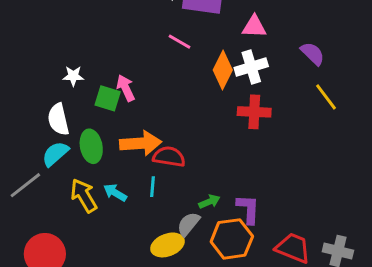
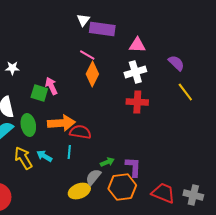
orange diamond: (223, 70) -> (92, 74), moved
white star: (73, 76) -> (12, 68), moved

